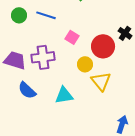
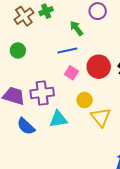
blue line: (46, 15) -> (67, 51), moved, turned -30
red circle: (103, 46) -> (99, 67), moved
cyan triangle: (64, 95) -> (58, 119), moved

